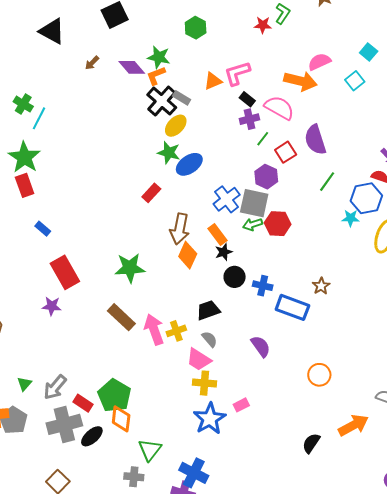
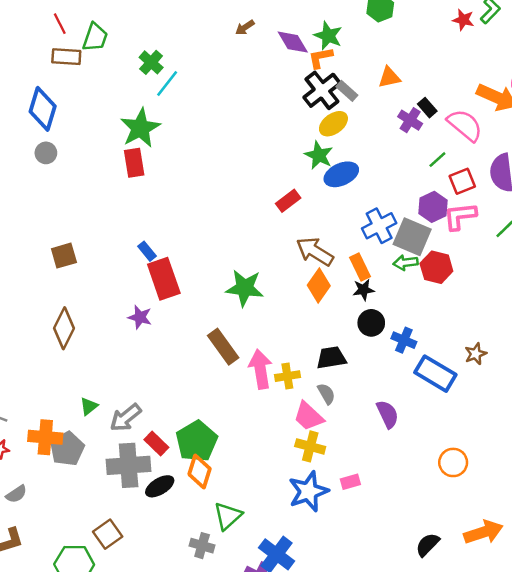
pink L-shape: (237, 73) -> (460, 216), moved
purple cross: (249, 119) -> (410, 120), moved, turned 36
blue rectangle: (43, 229) -> (147, 251), moved
brown arrow: (180, 229) -> (315, 251), turned 100

